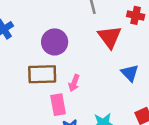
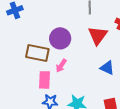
purple circle: (55, 42) -> (60, 38), moved
blue triangle: (130, 73) -> (107, 68), turned -35

